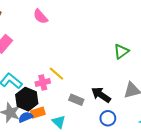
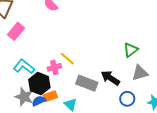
green triangle: (121, 51) -> (131, 50), moved
gray rectangle: (76, 100) -> (87, 83), size x1.5
blue circle: (108, 118) -> (127, 99), moved

